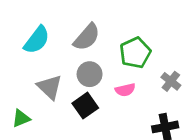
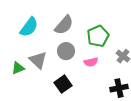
black square: (85, 106) -> (63, 84), moved
green triangle: (21, 118) -> (18, 68), moved

